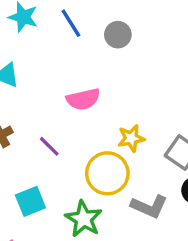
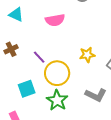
pink semicircle: (83, 99) -> (55, 20), moved
yellow circle: (107, 173) -> (57, 73), moved

